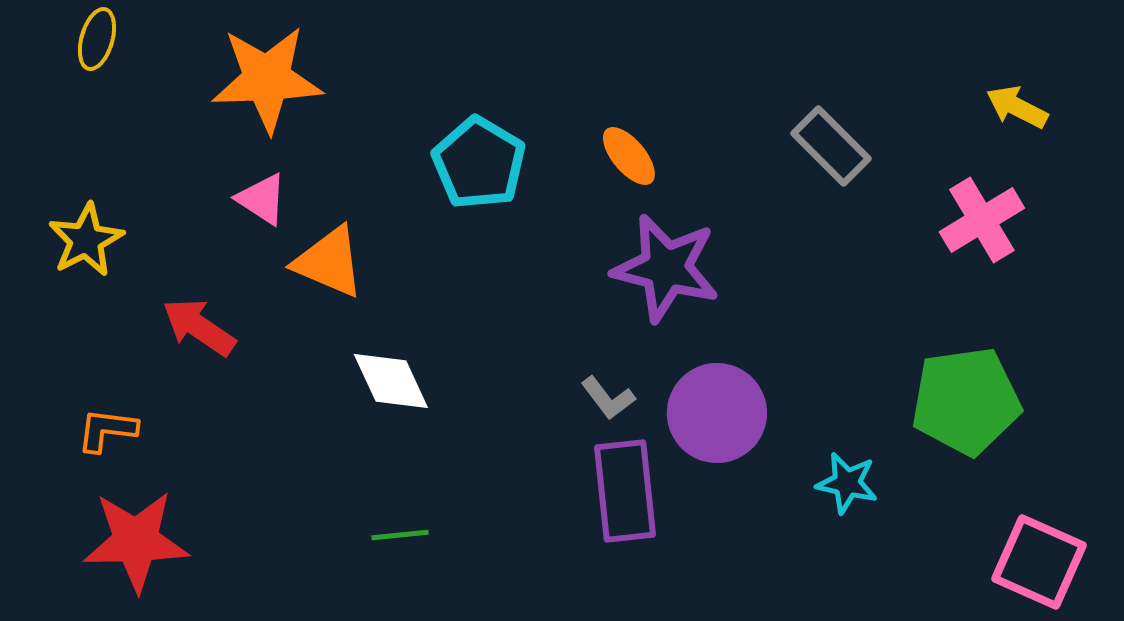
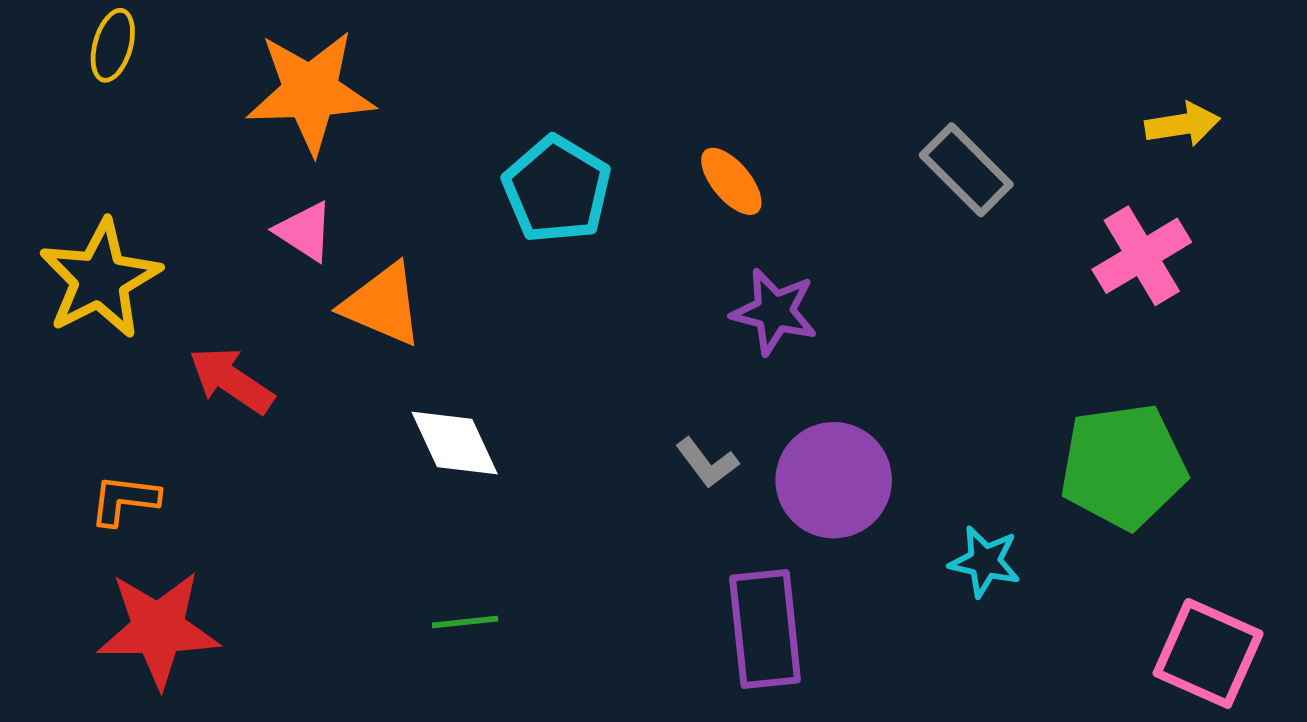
yellow arrow: (1017, 107) -> (1182, 124), turned 144
yellow star: (86, 240) -> (100, 279), size x1.4
purple star: (666, 268) -> (774, 312), size x0.7
purple rectangle: (625, 491) -> (765, 629), moved

